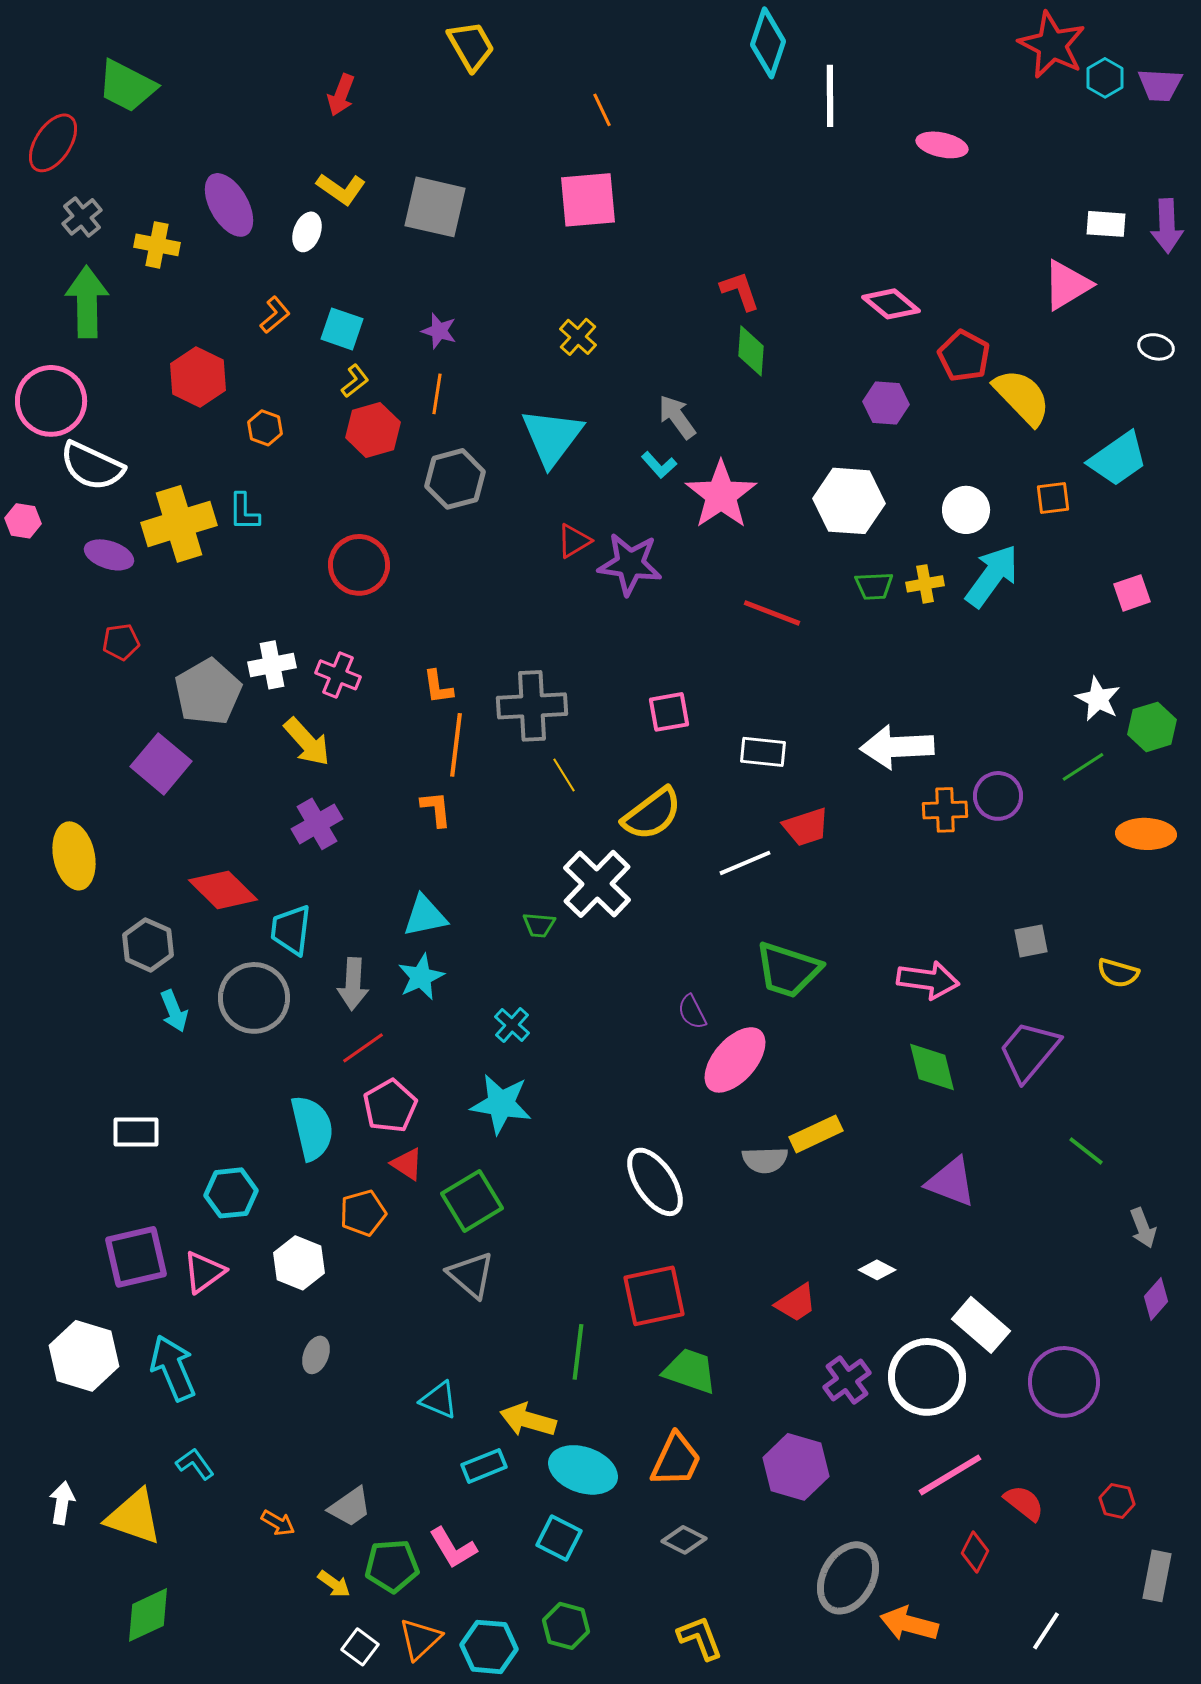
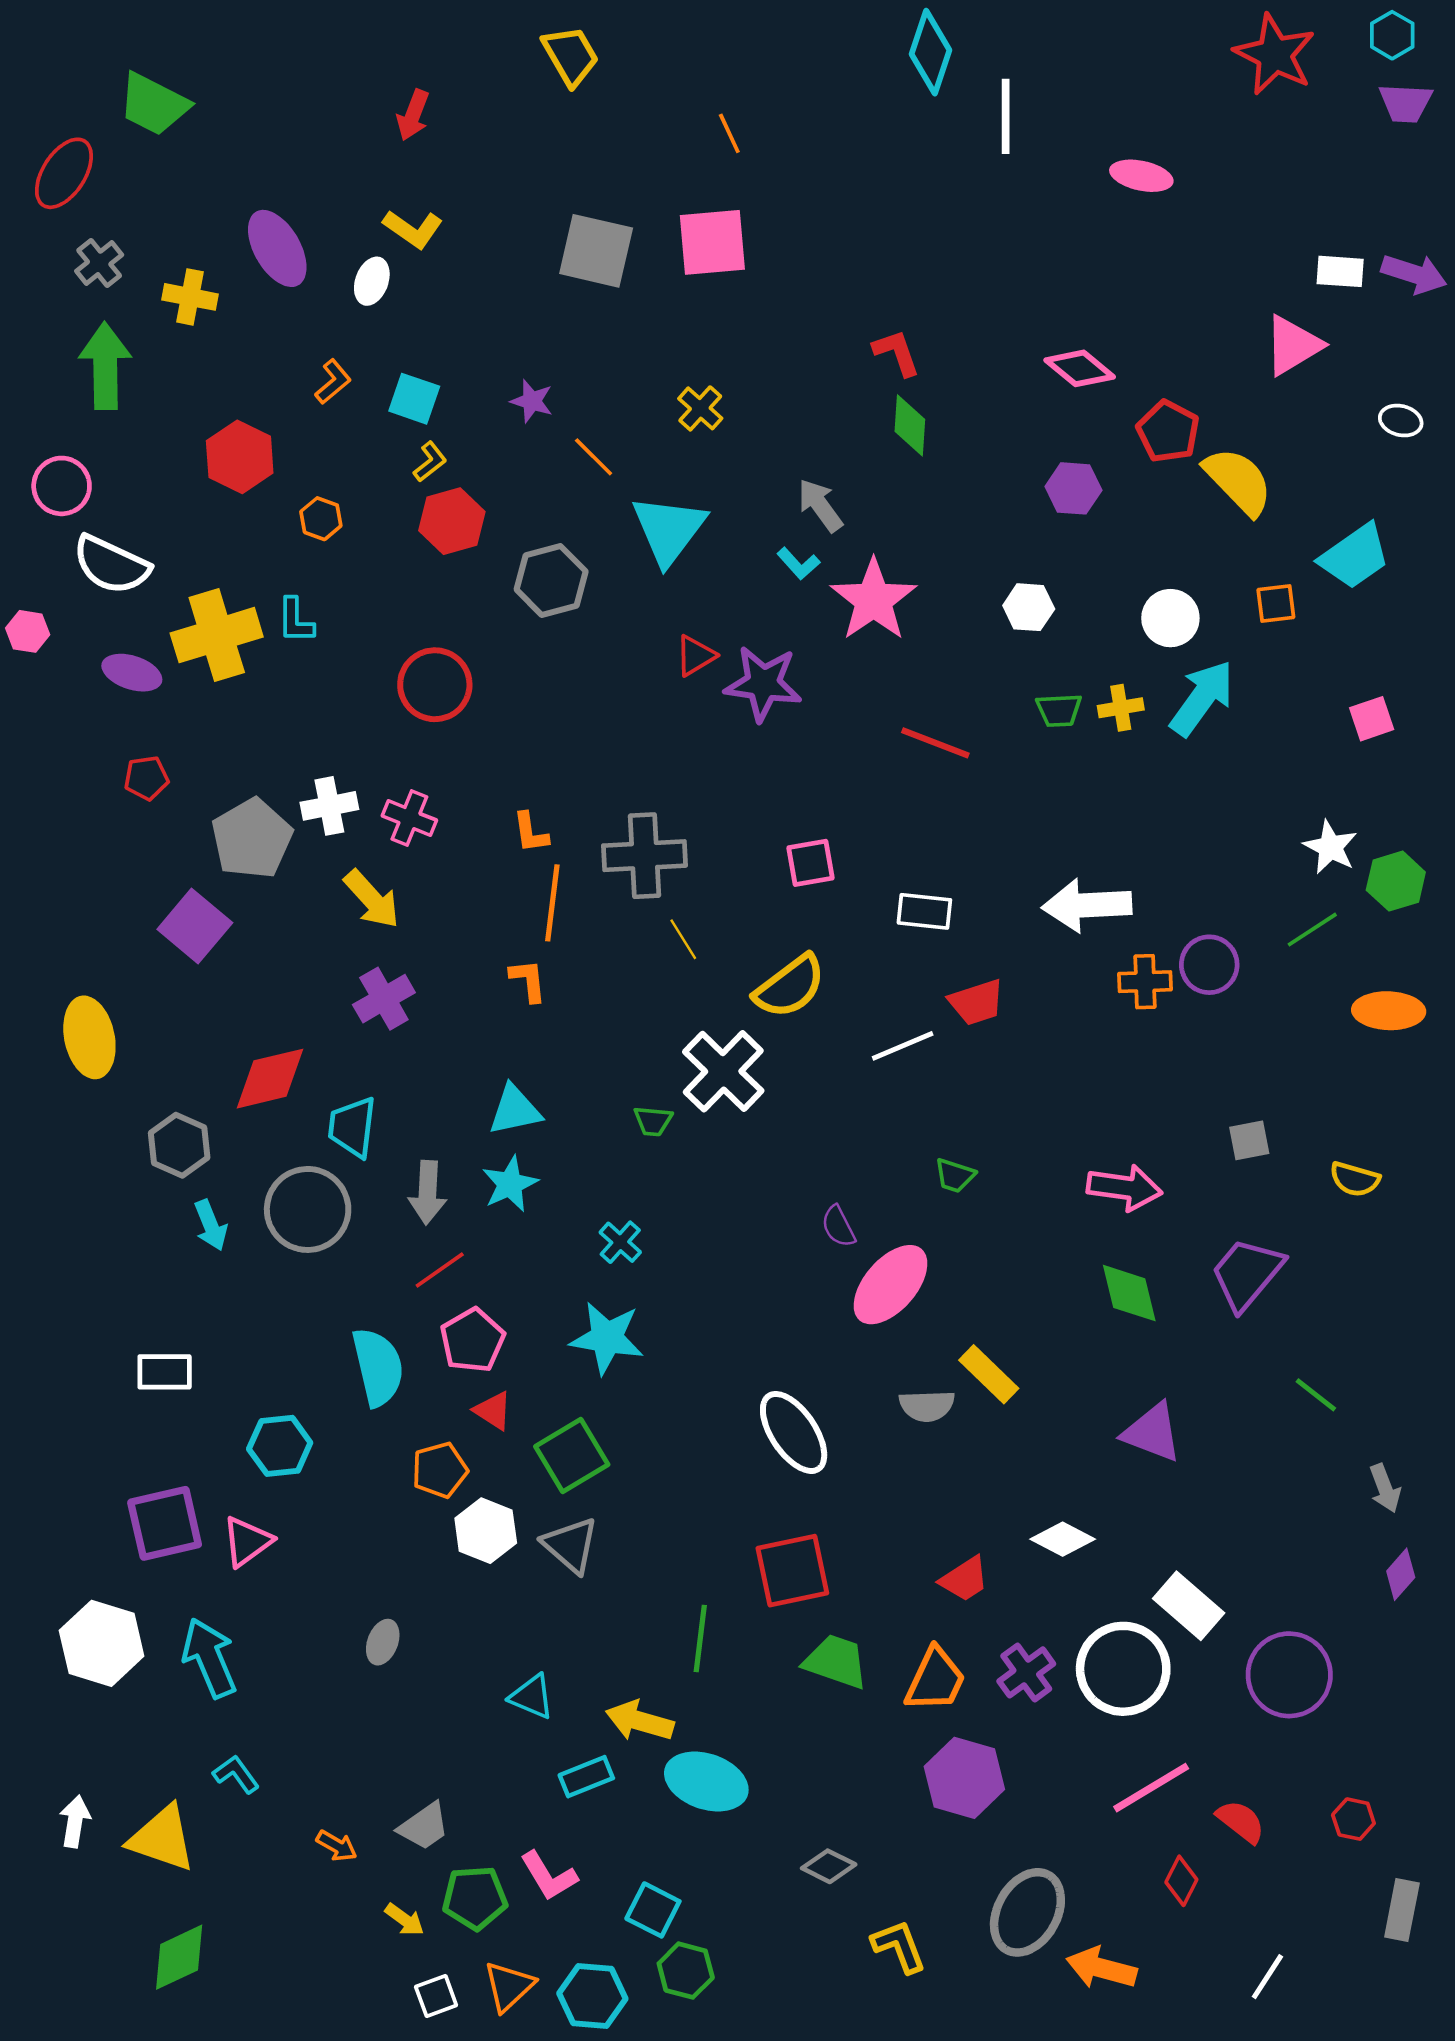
cyan hexagon: (1105, 78) -> (1392, 35), moved
gray square: (435, 207) -> (596, 251), moved
purple arrow: (1167, 226) -> (1414, 274), turned -70
orange line: (437, 394) -> (594, 457), moved, turned -54
pink circle: (51, 401) -> (62, 486), size x0.7
white hexagon: (849, 501) -> (1029, 607), size x0.6
red diamond: (223, 890) -> (270, 1079), turned -58
green trapezoid: (788, 970) -> (955, 1176), size x0.5
yellow rectangle: (816, 1134) -> (989, 1374), turned 69
white hexagon: (299, 1263) -> (486, 1531), moved
white diamond: (877, 1270) -> (1063, 1539), size x1.4
orange trapezoid: (676, 1460) -> (935, 1680), moved
cyan square: (559, 1538) -> (653, 1910), moved
yellow L-shape: (700, 1638) -> (899, 1946), moved
white square: (360, 1647) -> (436, 1996), turned 33

